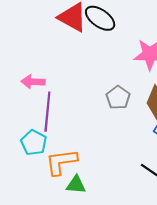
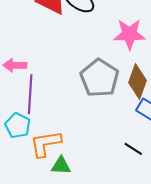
gray pentagon: (118, 98) -> (100, 78), size x1.6

